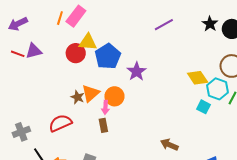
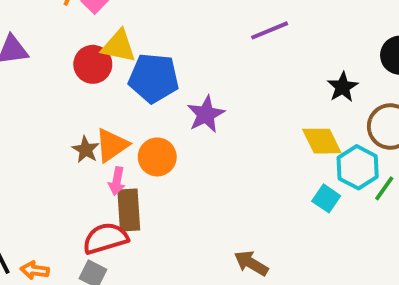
black star: (210, 24) -> (343, 87), moved
blue pentagon: (108, 56) -> (154, 78), turned 30
pink arrow: (105, 107) -> (117, 181), moved
red semicircle: (60, 123) -> (105, 238), moved
brown rectangle: (103, 125) -> (129, 210), size x1.5

